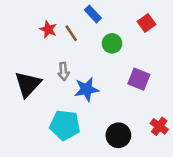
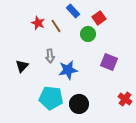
red square: (146, 23) -> (99, 18), moved
black triangle: (28, 84) -> (22, 66), size x0.6
black circle: (118, 135) -> (79, 104), moved

